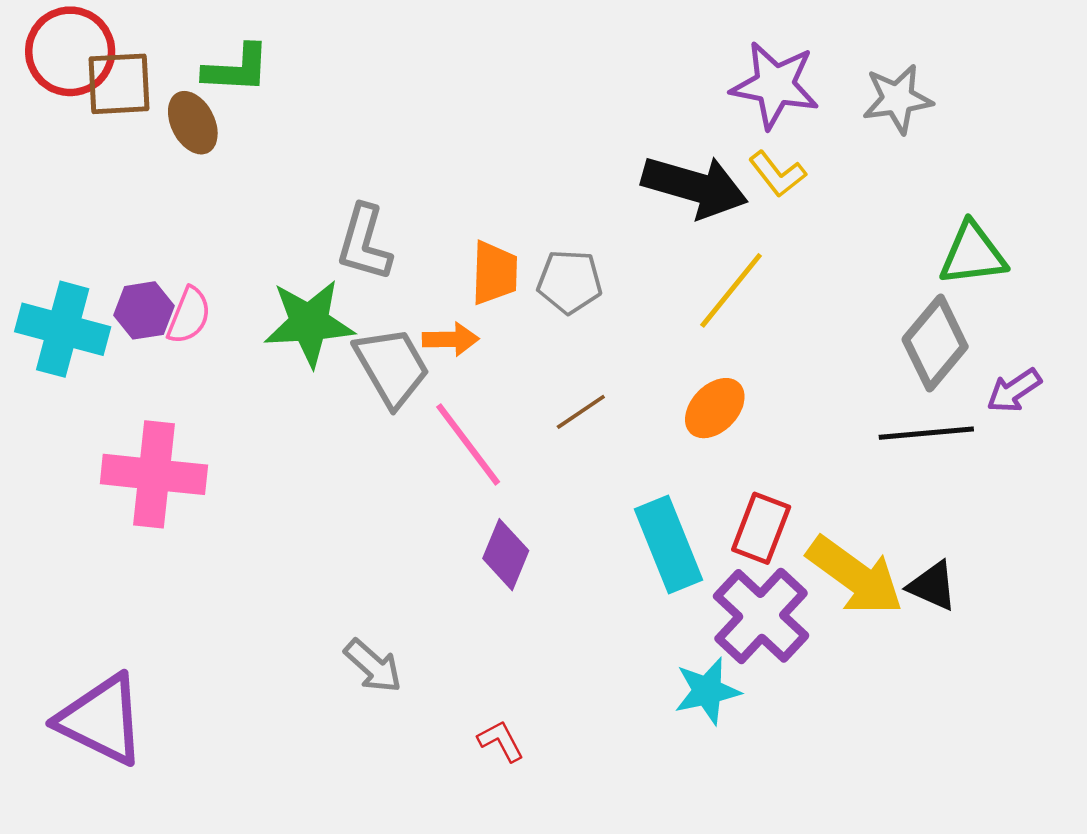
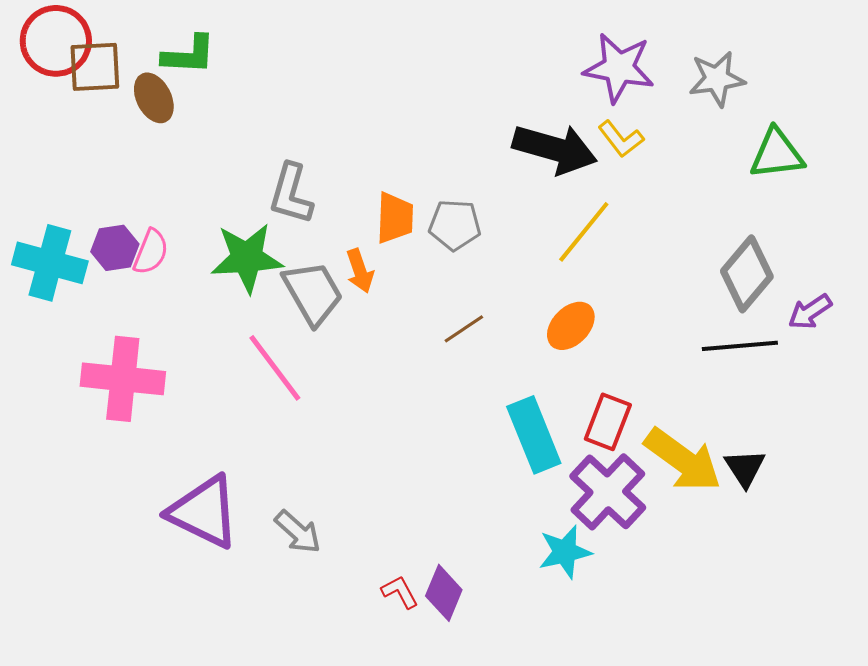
green triangle: (973, 254) -> (777, 154), moved
orange arrow: (451, 339) -> (360, 271), turned 72
pink line: (468, 444) -> (275, 368), moved
purple diamond: (506, 555) -> (444, 593), moved
black triangle: (933, 586) -> (745, 468), turned 33
purple triangle: (101, 720) -> (204, 512), moved

